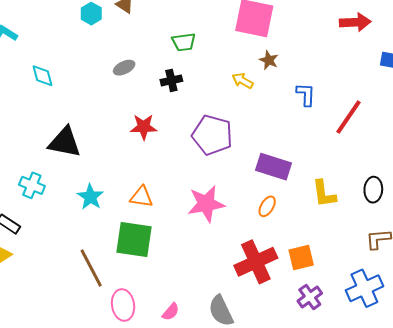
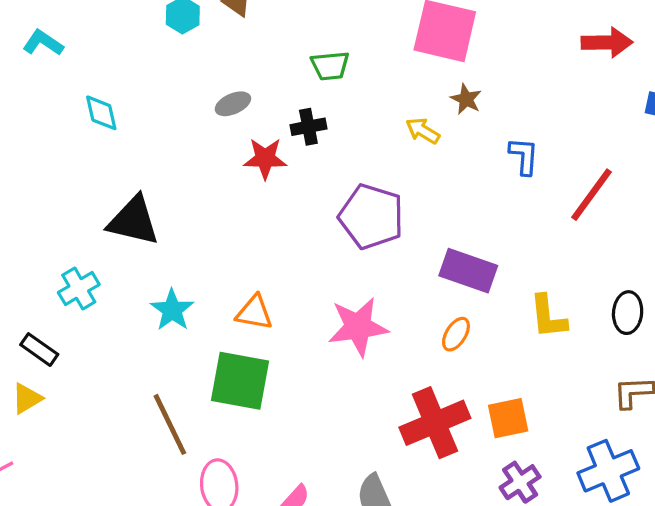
red star: (144, 127) -> (265, 158), moved
cyan cross: (32, 185) -> (79, 289), turned 35

